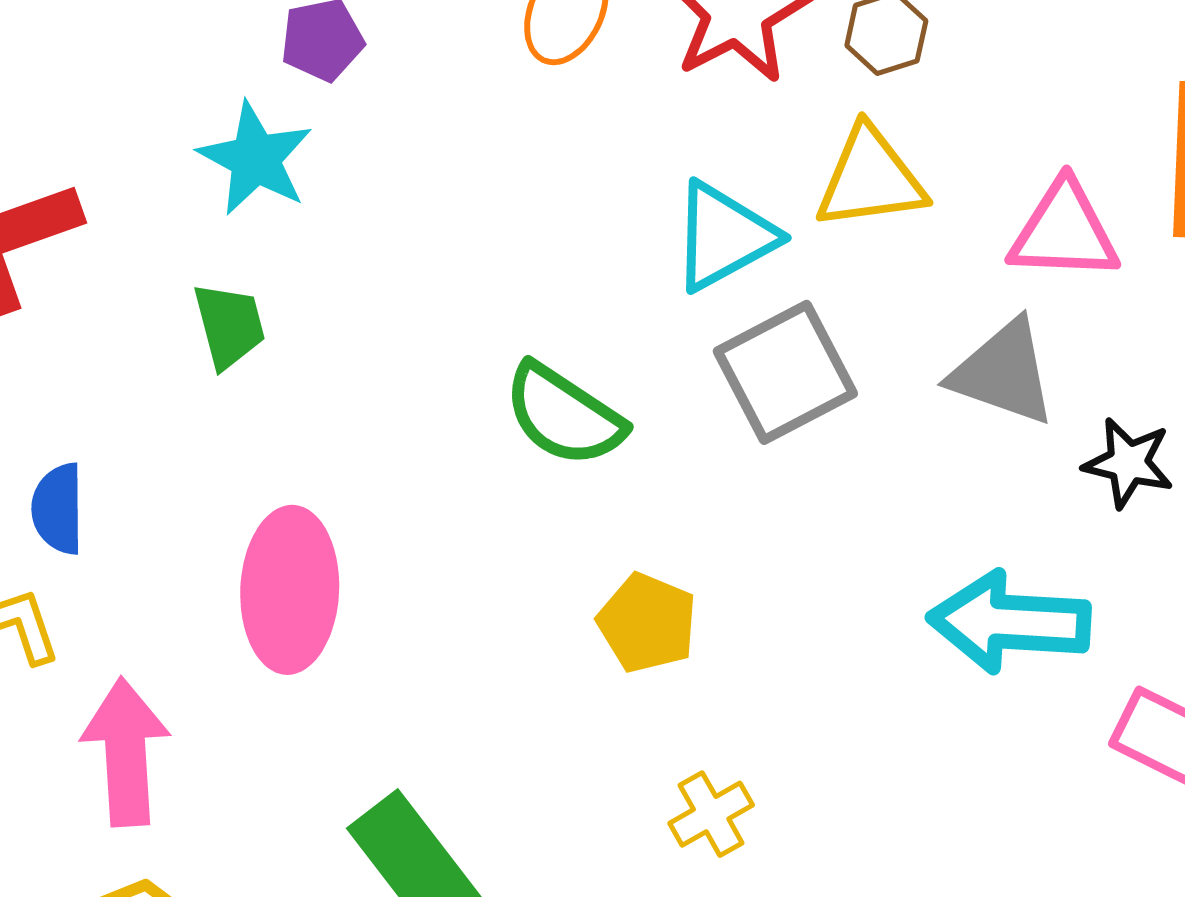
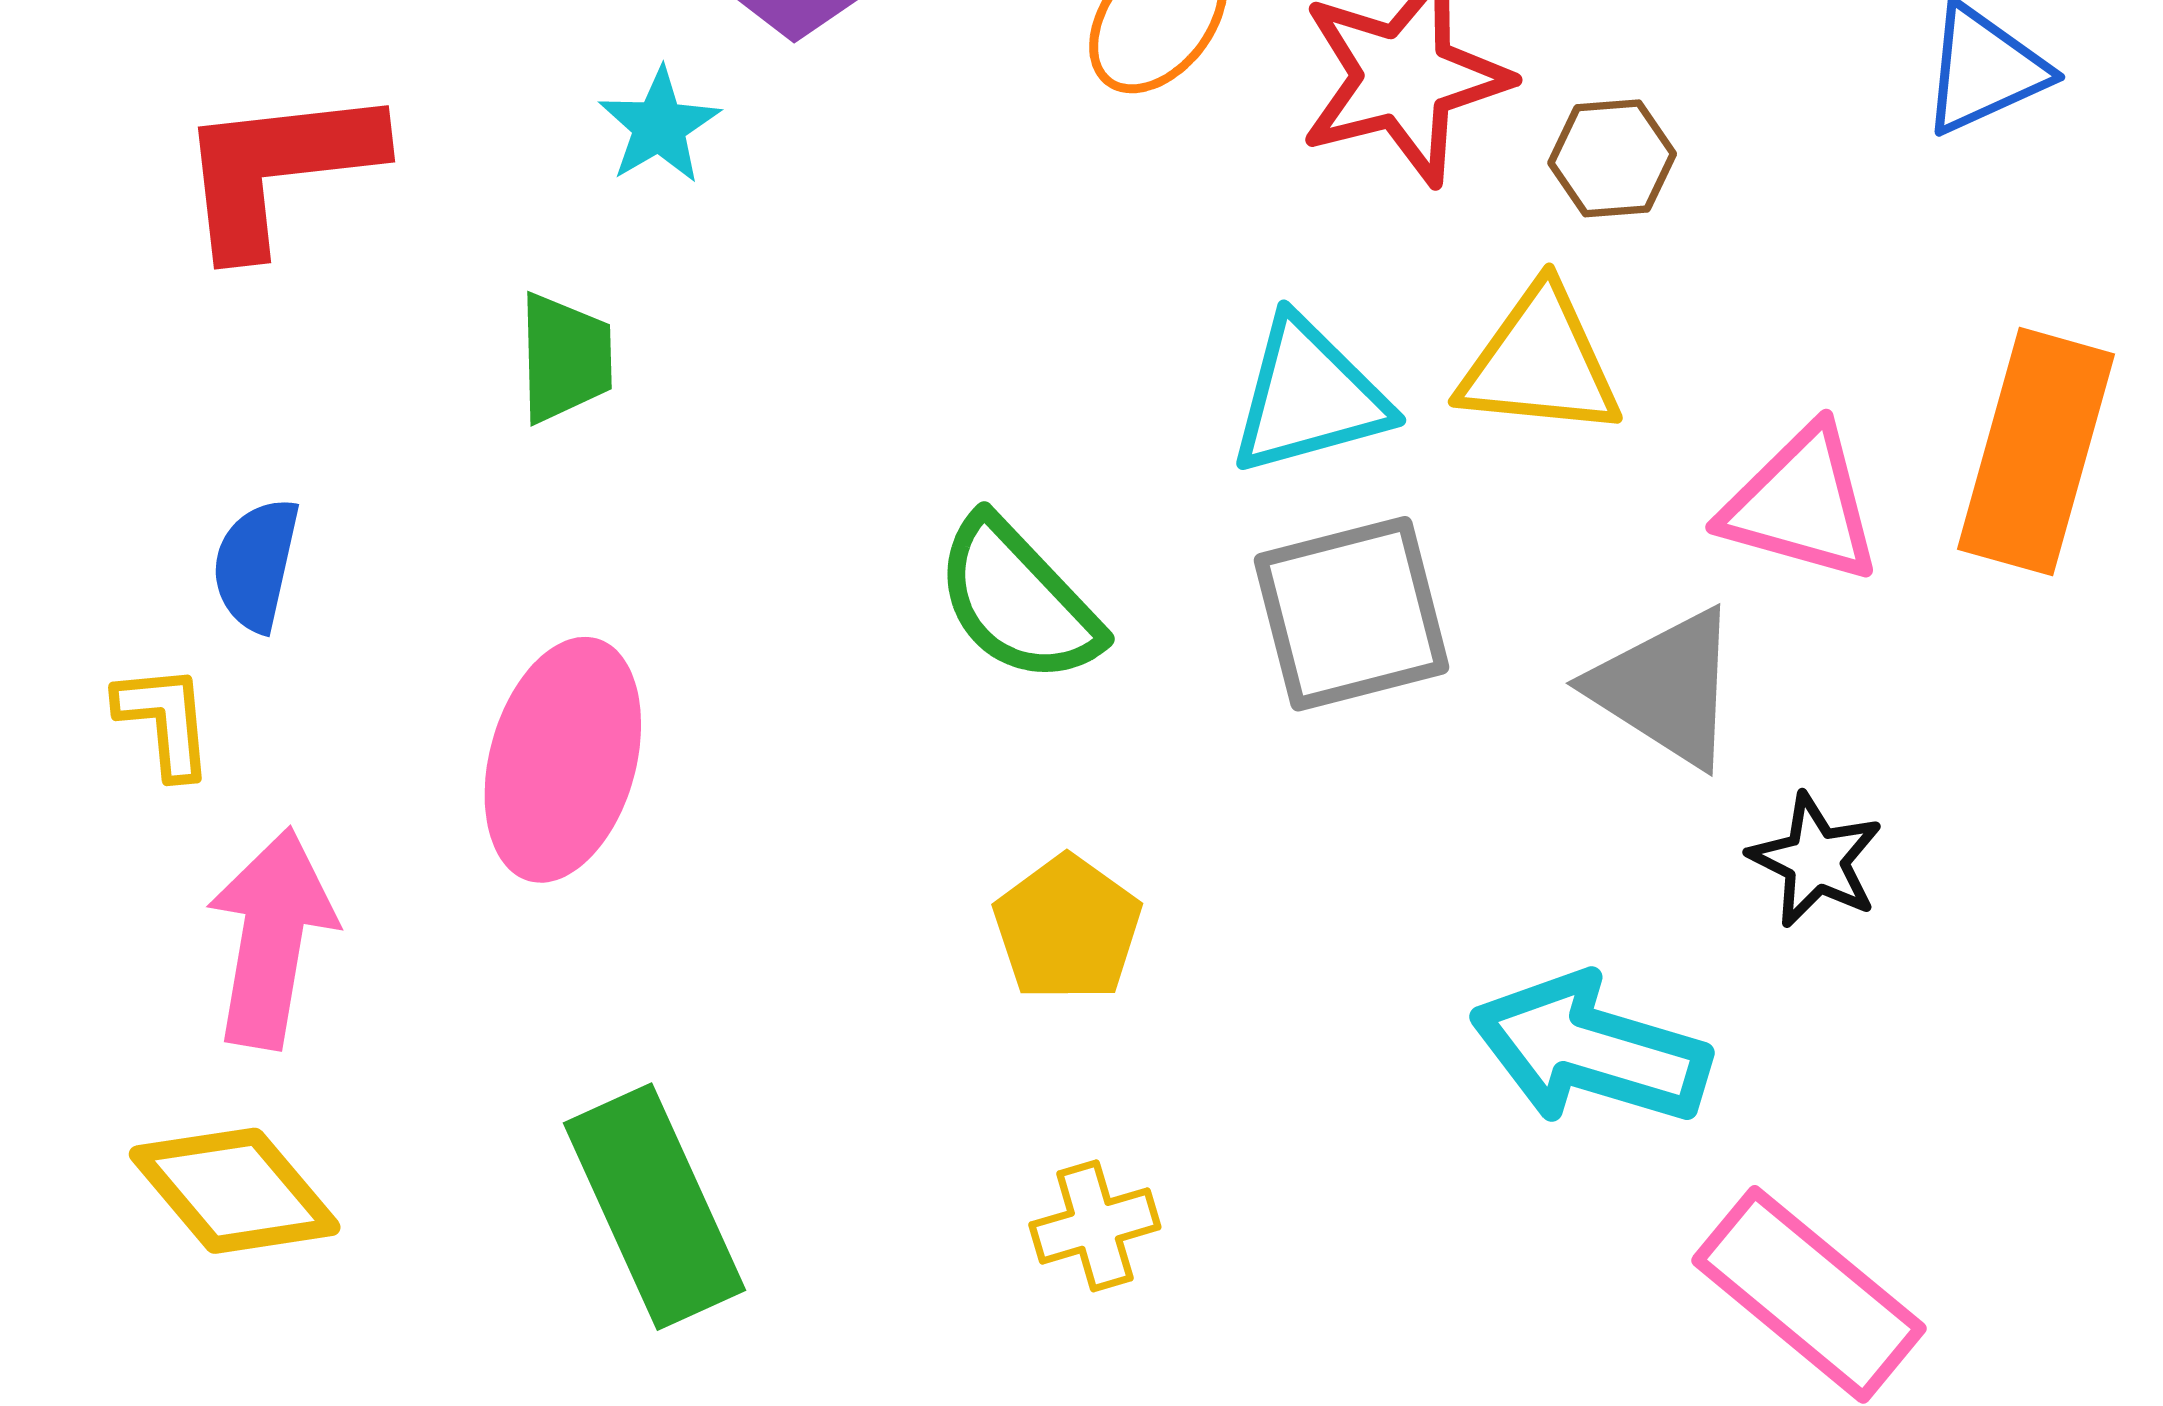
cyan star: (255, 159) -> (659, 126), size x0.7

